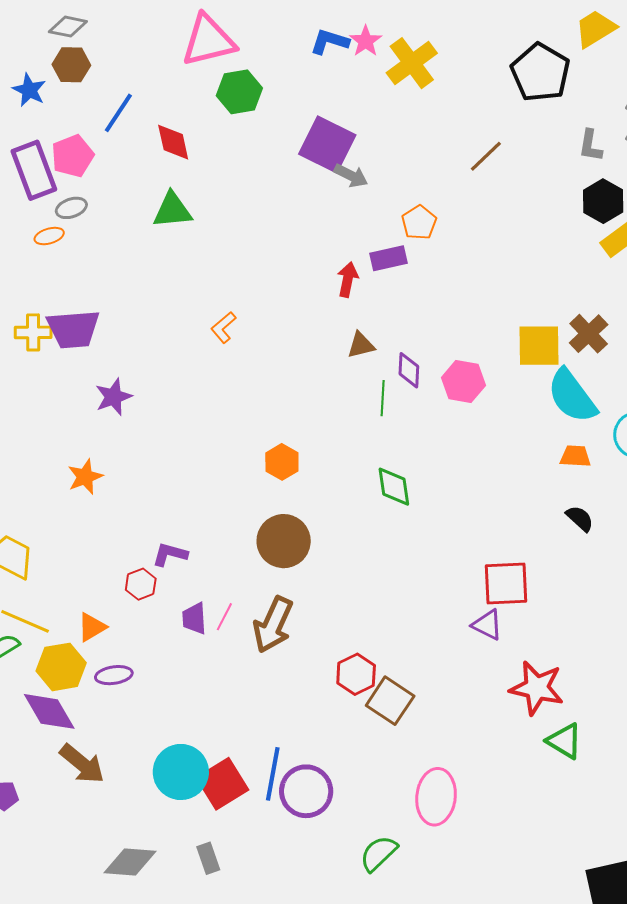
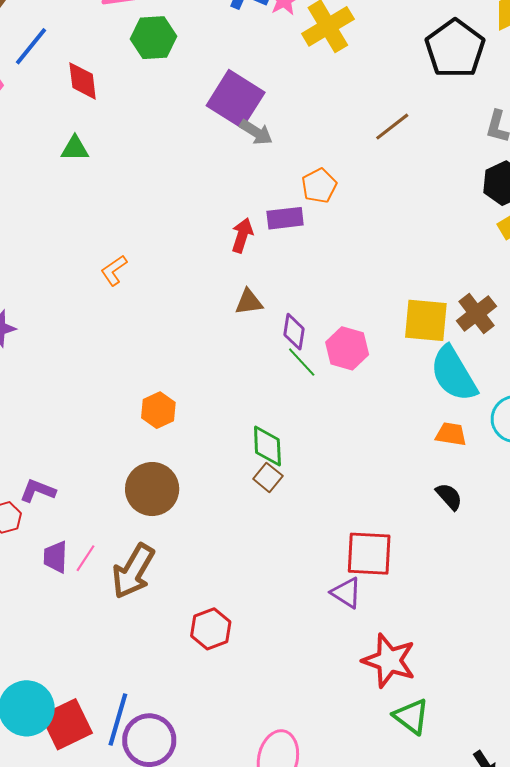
green triangle: (172, 210) -> (75, 149), size x0.7
green line: (383, 398) -> (302, 362), moved, turned -52
brown square: (390, 701) -> (268, 477), moved, size x0.6

